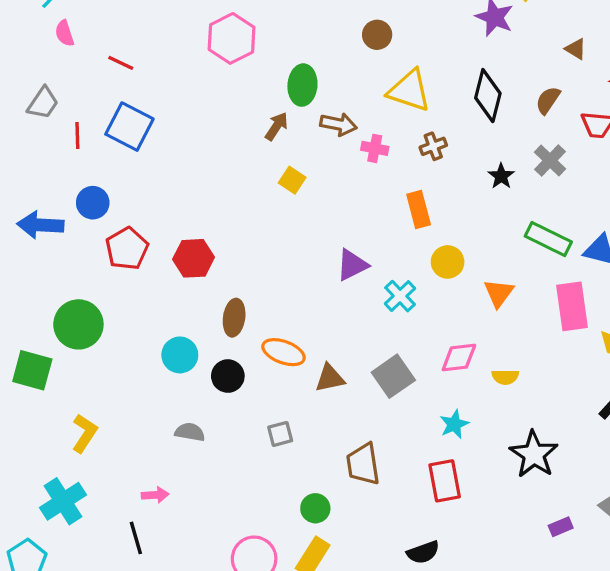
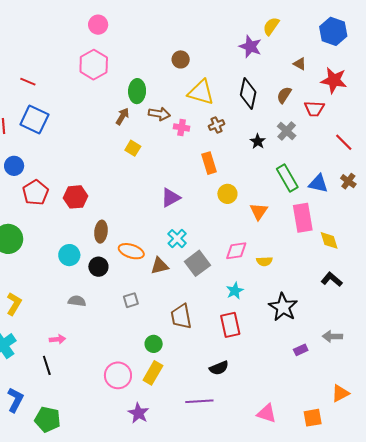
green rectangle: (548, 239) -> (287, 178), turned 36
cyan cross: (400, 296) -> (177, 239), moved

